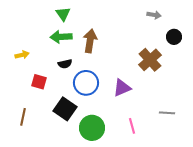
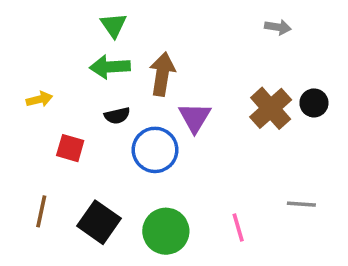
black circle: (174, 37) -> (314, 103), moved
purple triangle: (122, 88) -> (195, 117), moved, turned -36
black square: (65, 109) -> (99, 222), moved

